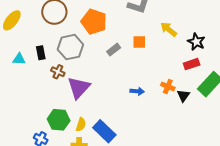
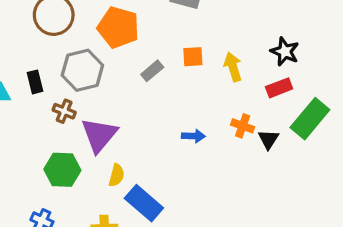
yellow arrow: (169, 29) -> (233, 67), moved, turned 36
green hexagon: (59, 120) -> (62, 170), moved
yellow semicircle: (81, 125) -> (117, 175), moved

